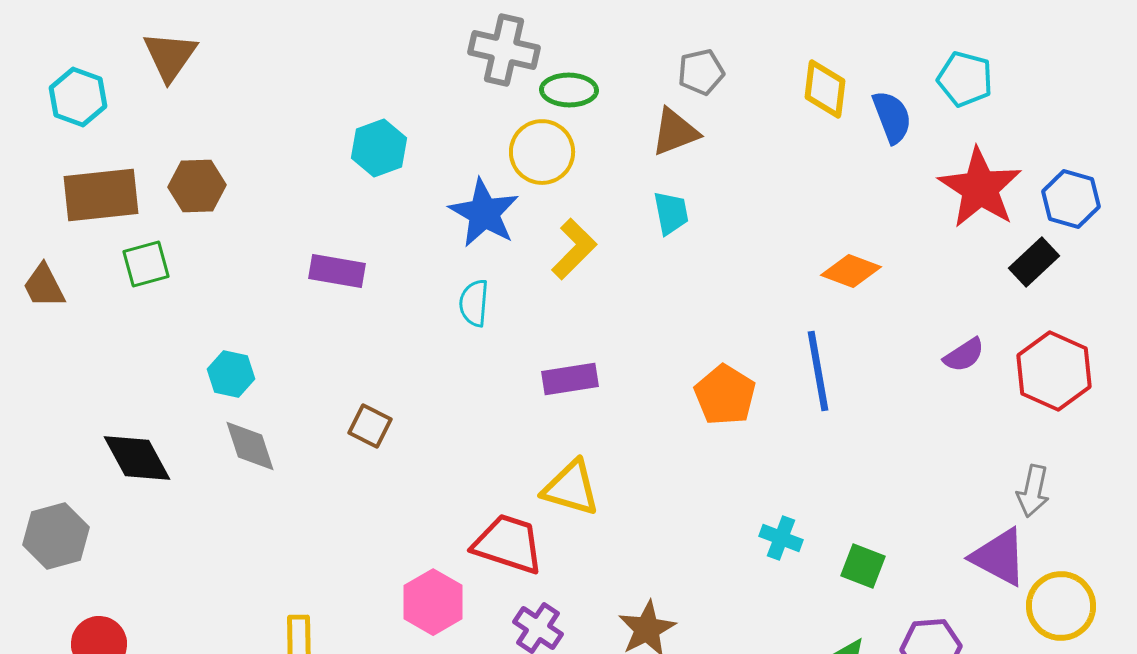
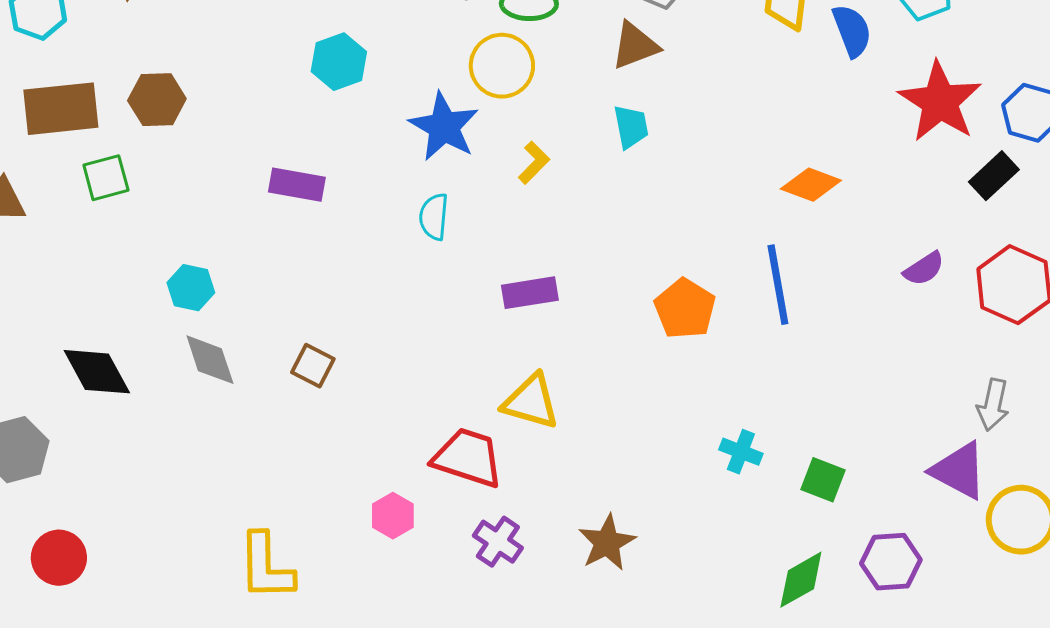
yellow L-shape: (574, 249) -> (534, 163), size x0.7
brown square: (370, 426) -> (313, 366), moved
pink hexagon: (433, 602) -> (393, 516), size x0.7

